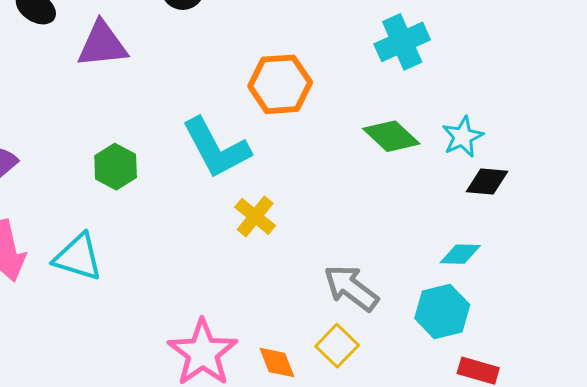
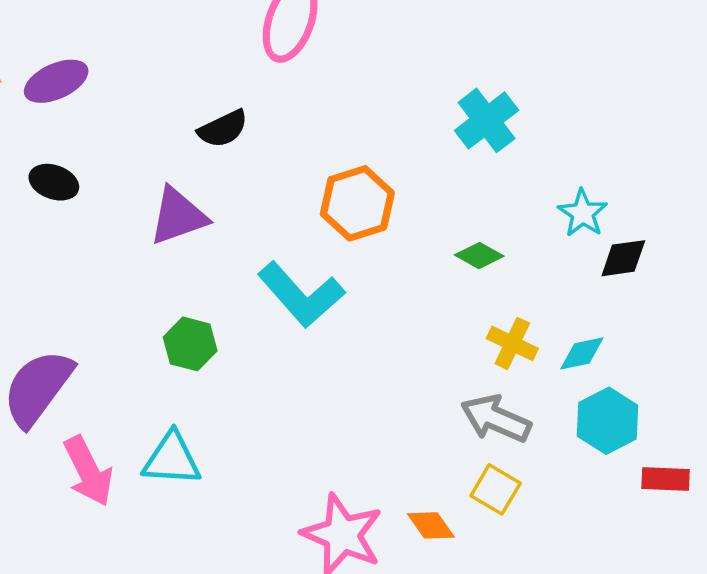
purple triangle: (102, 45) -> (178, 216), moved
green diamond: (391, 136) -> (479, 256), moved, size x0.7
yellow cross: (255, 216) -> (512, 343), moved
cyan diamond: (460, 254) -> (582, 353), moved

